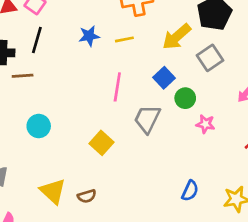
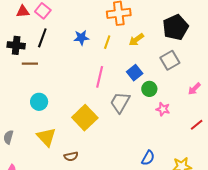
yellow arrow: (177, 37) -> (136, 40), moved, size x0.7
yellow line: (124, 39) -> (107, 42), turned -64
yellow square: (101, 143) -> (85, 118), size x1.4
yellow triangle: (53, 191) -> (46, 137), moved

